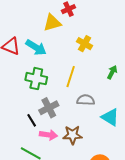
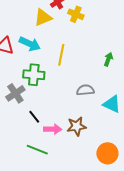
yellow cross: (85, 44) -> (76, 14), moved
yellow line: (71, 77) -> (61, 55), moved
gray cross: (49, 108) -> (15, 93), moved

